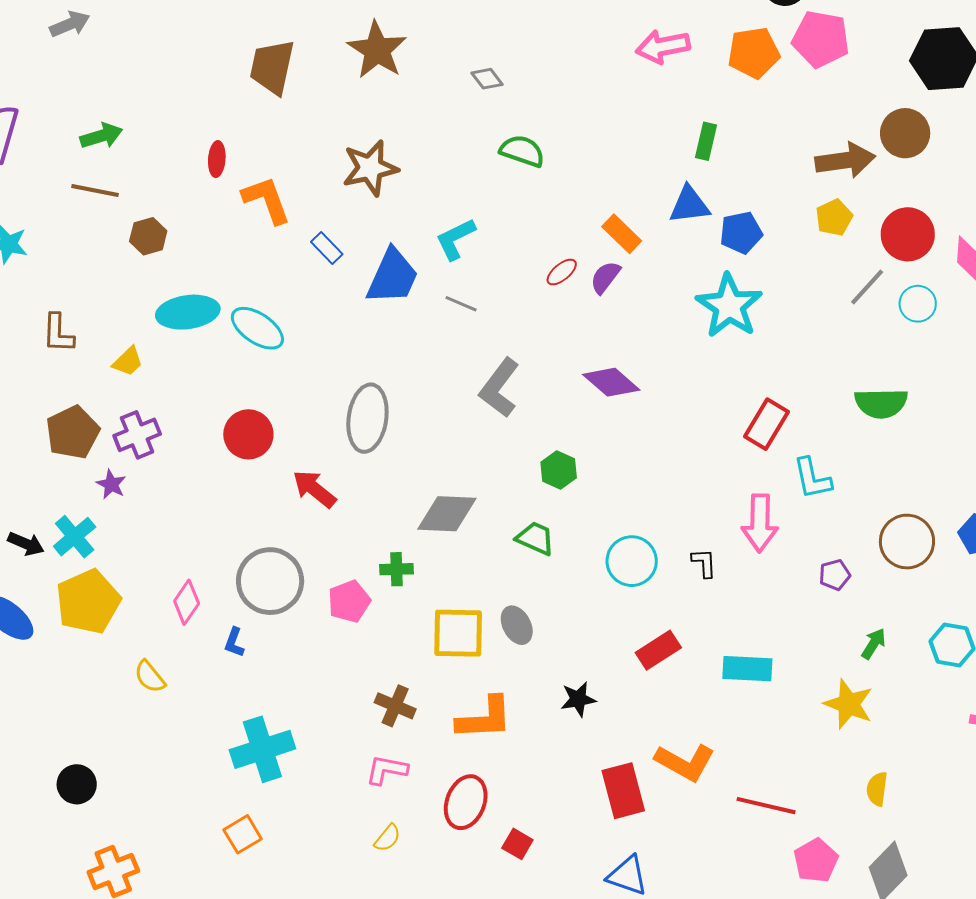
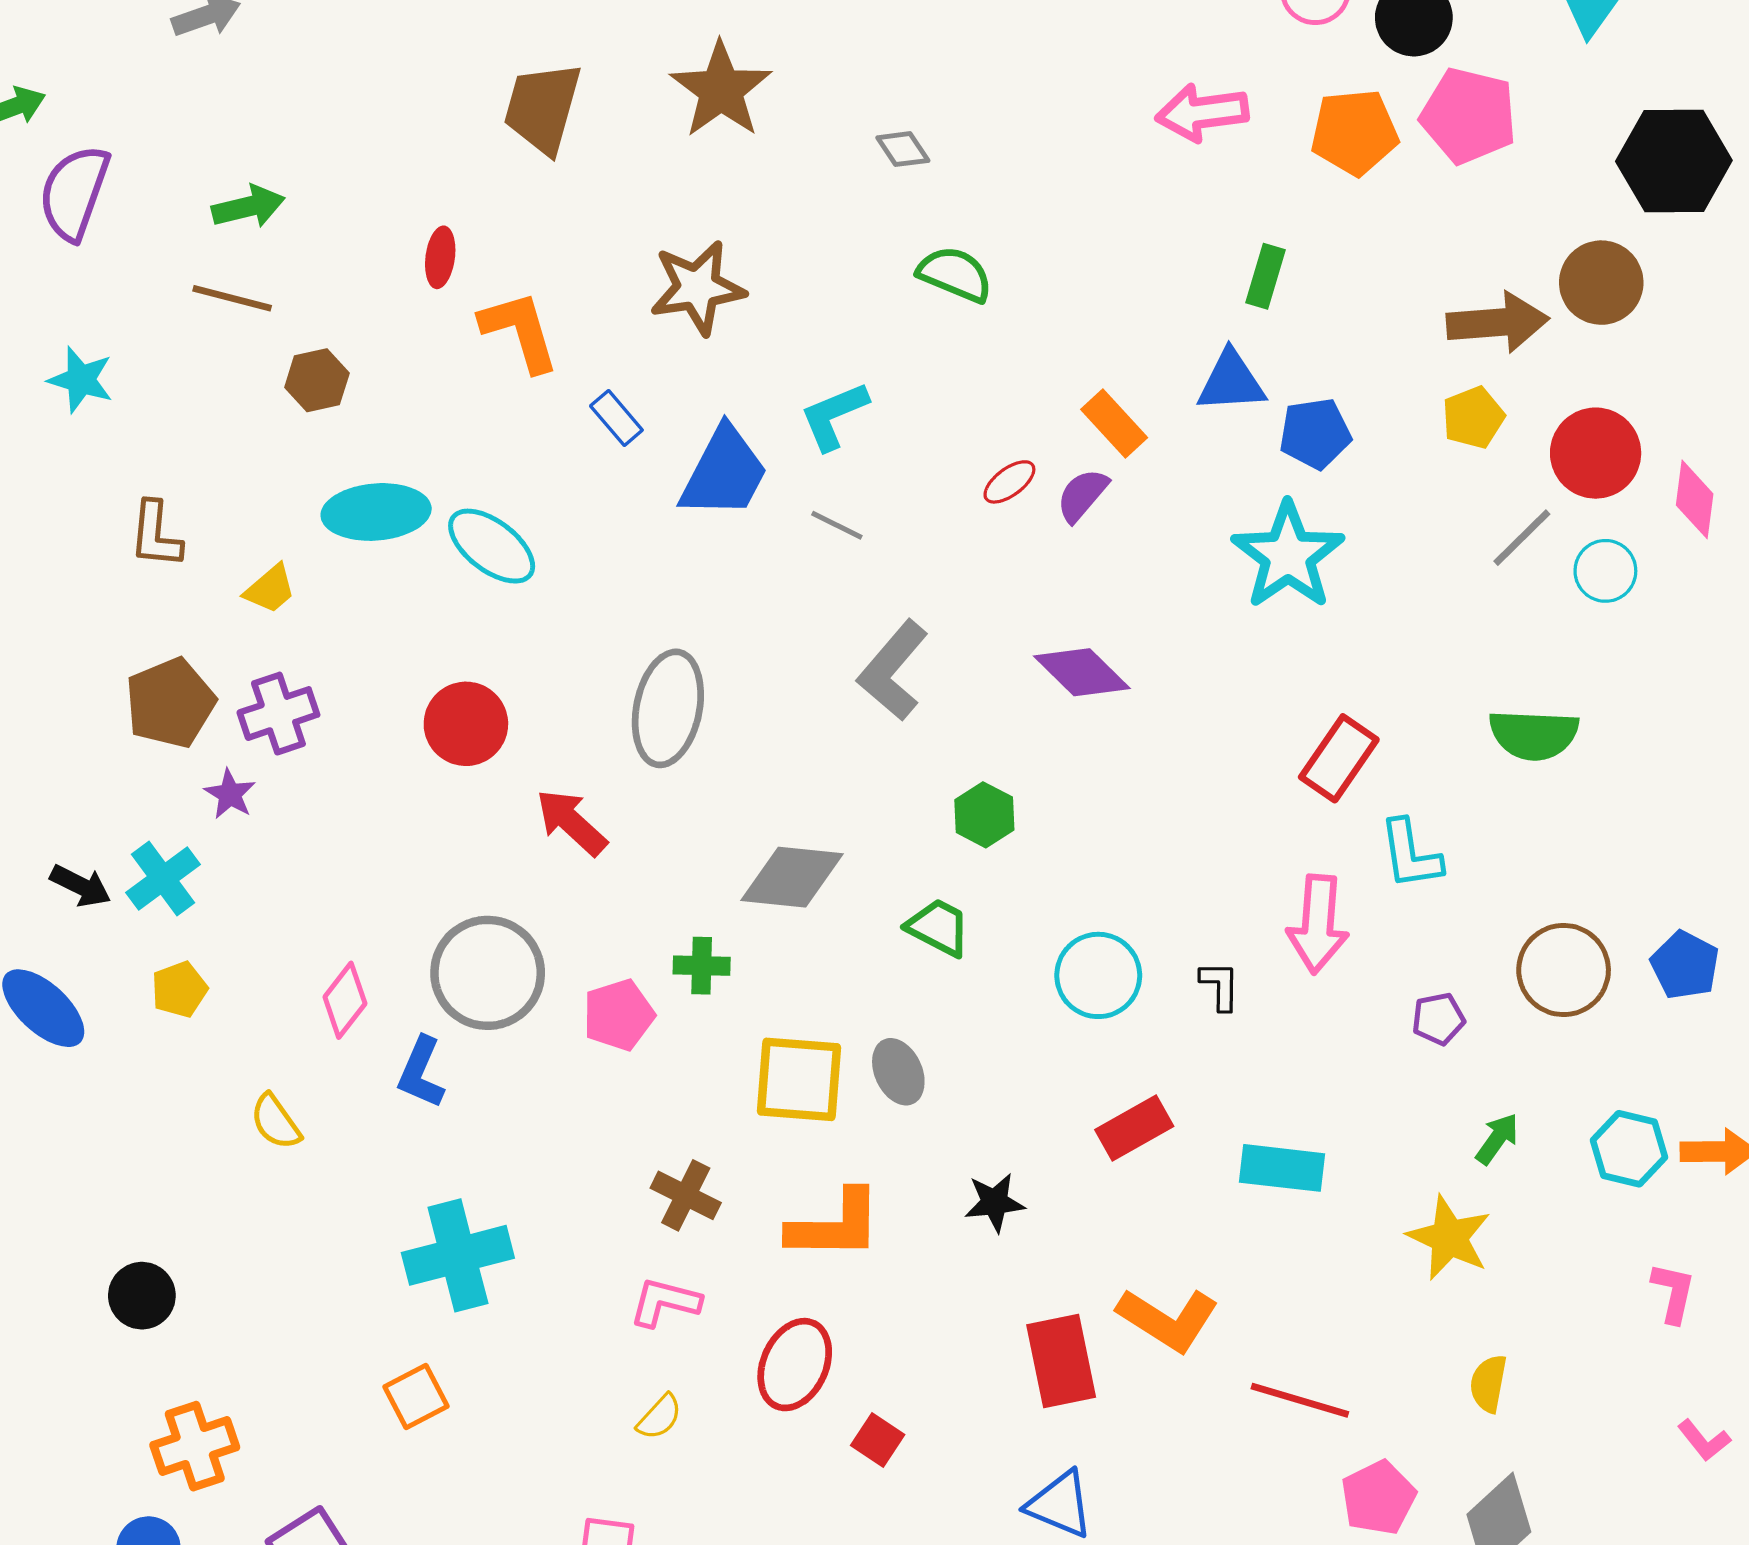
yellow pentagon: (88, 602) -> (179, 989), size x0.5
blue L-shape: (234, 642) -> (421, 1072), size x1.4

